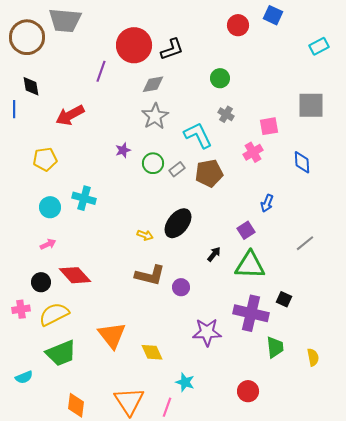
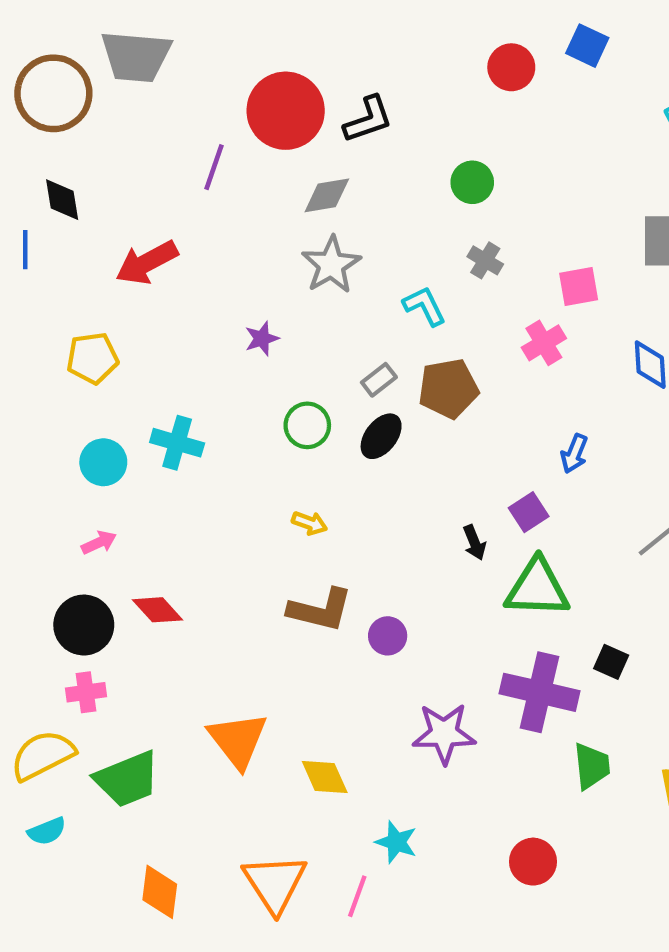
cyan L-shape: (198, 135) -> (424, 306), size x0.7
green circle: (153, 163) -> (307, 425), moved
black ellipse: (178, 223) -> (381, 436), moved, size x0.7
black arrow: (214, 254) -> (474, 543), moved, turned 119
red diamond: (75, 275) -> (158, 610), size x0.7
black circle: (41, 282) -> (84, 625), size x1.4
pink cross: (21, 309) -> (86, 692), moved
yellow semicircle: (54, 314) -> (43, 755), moved

